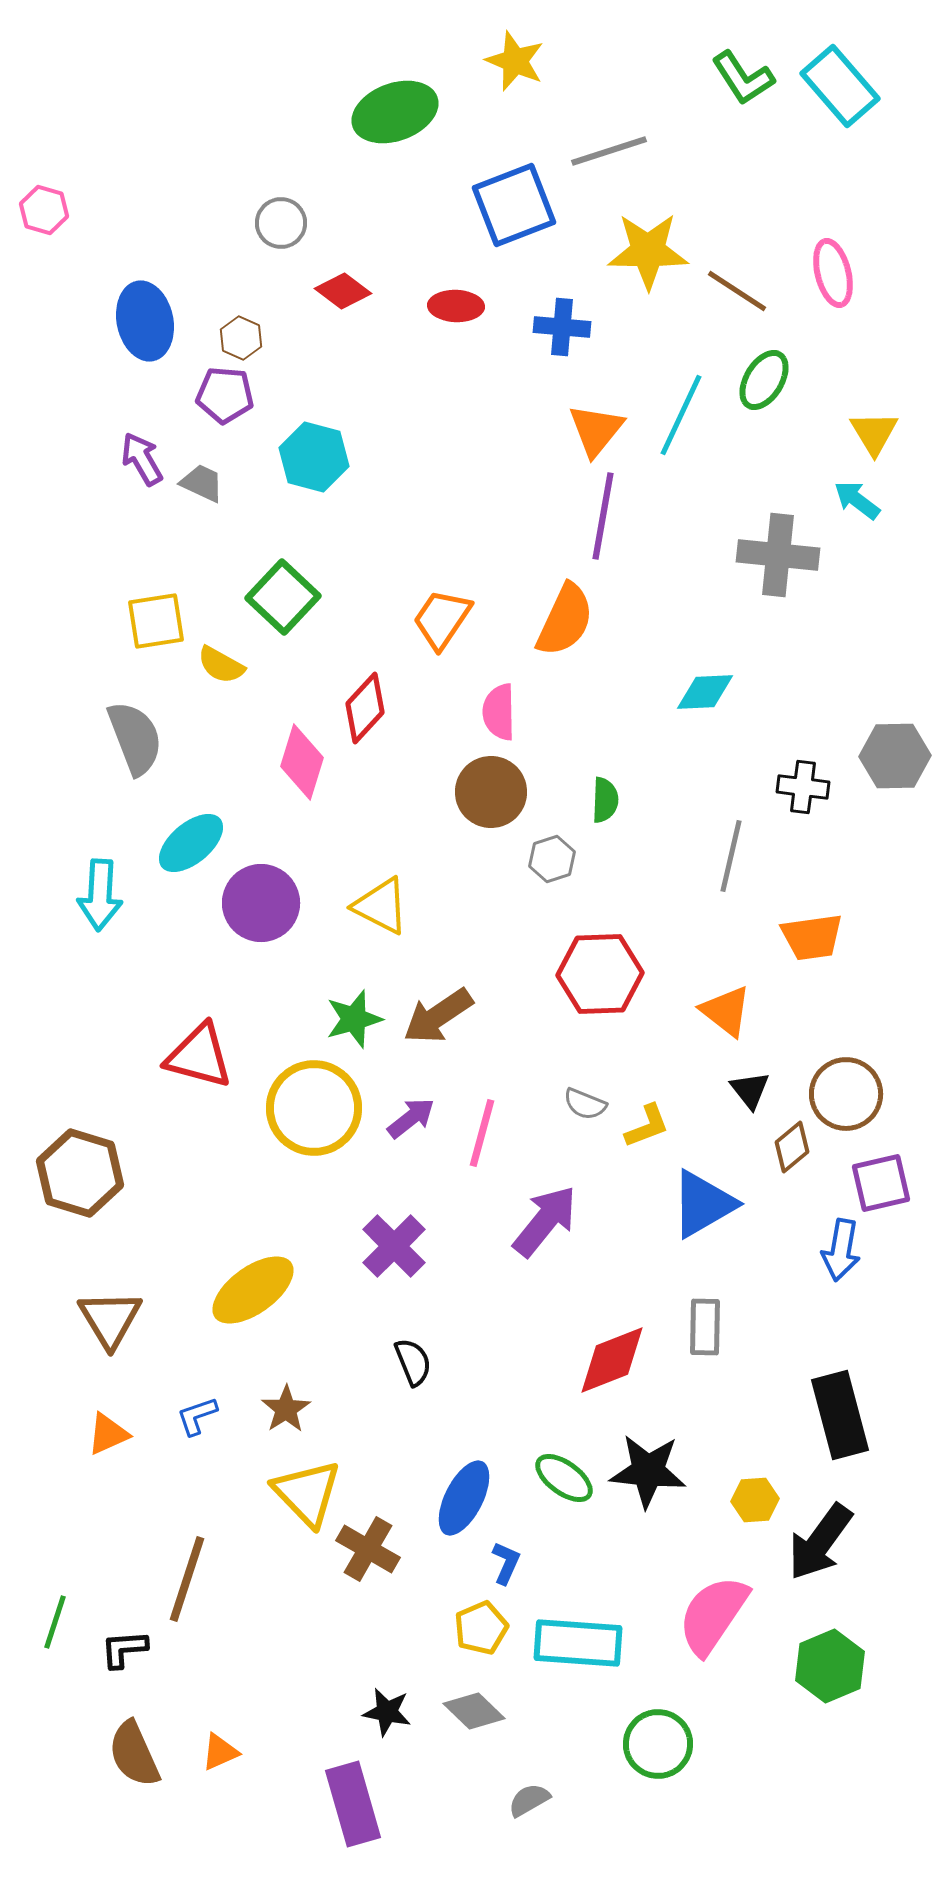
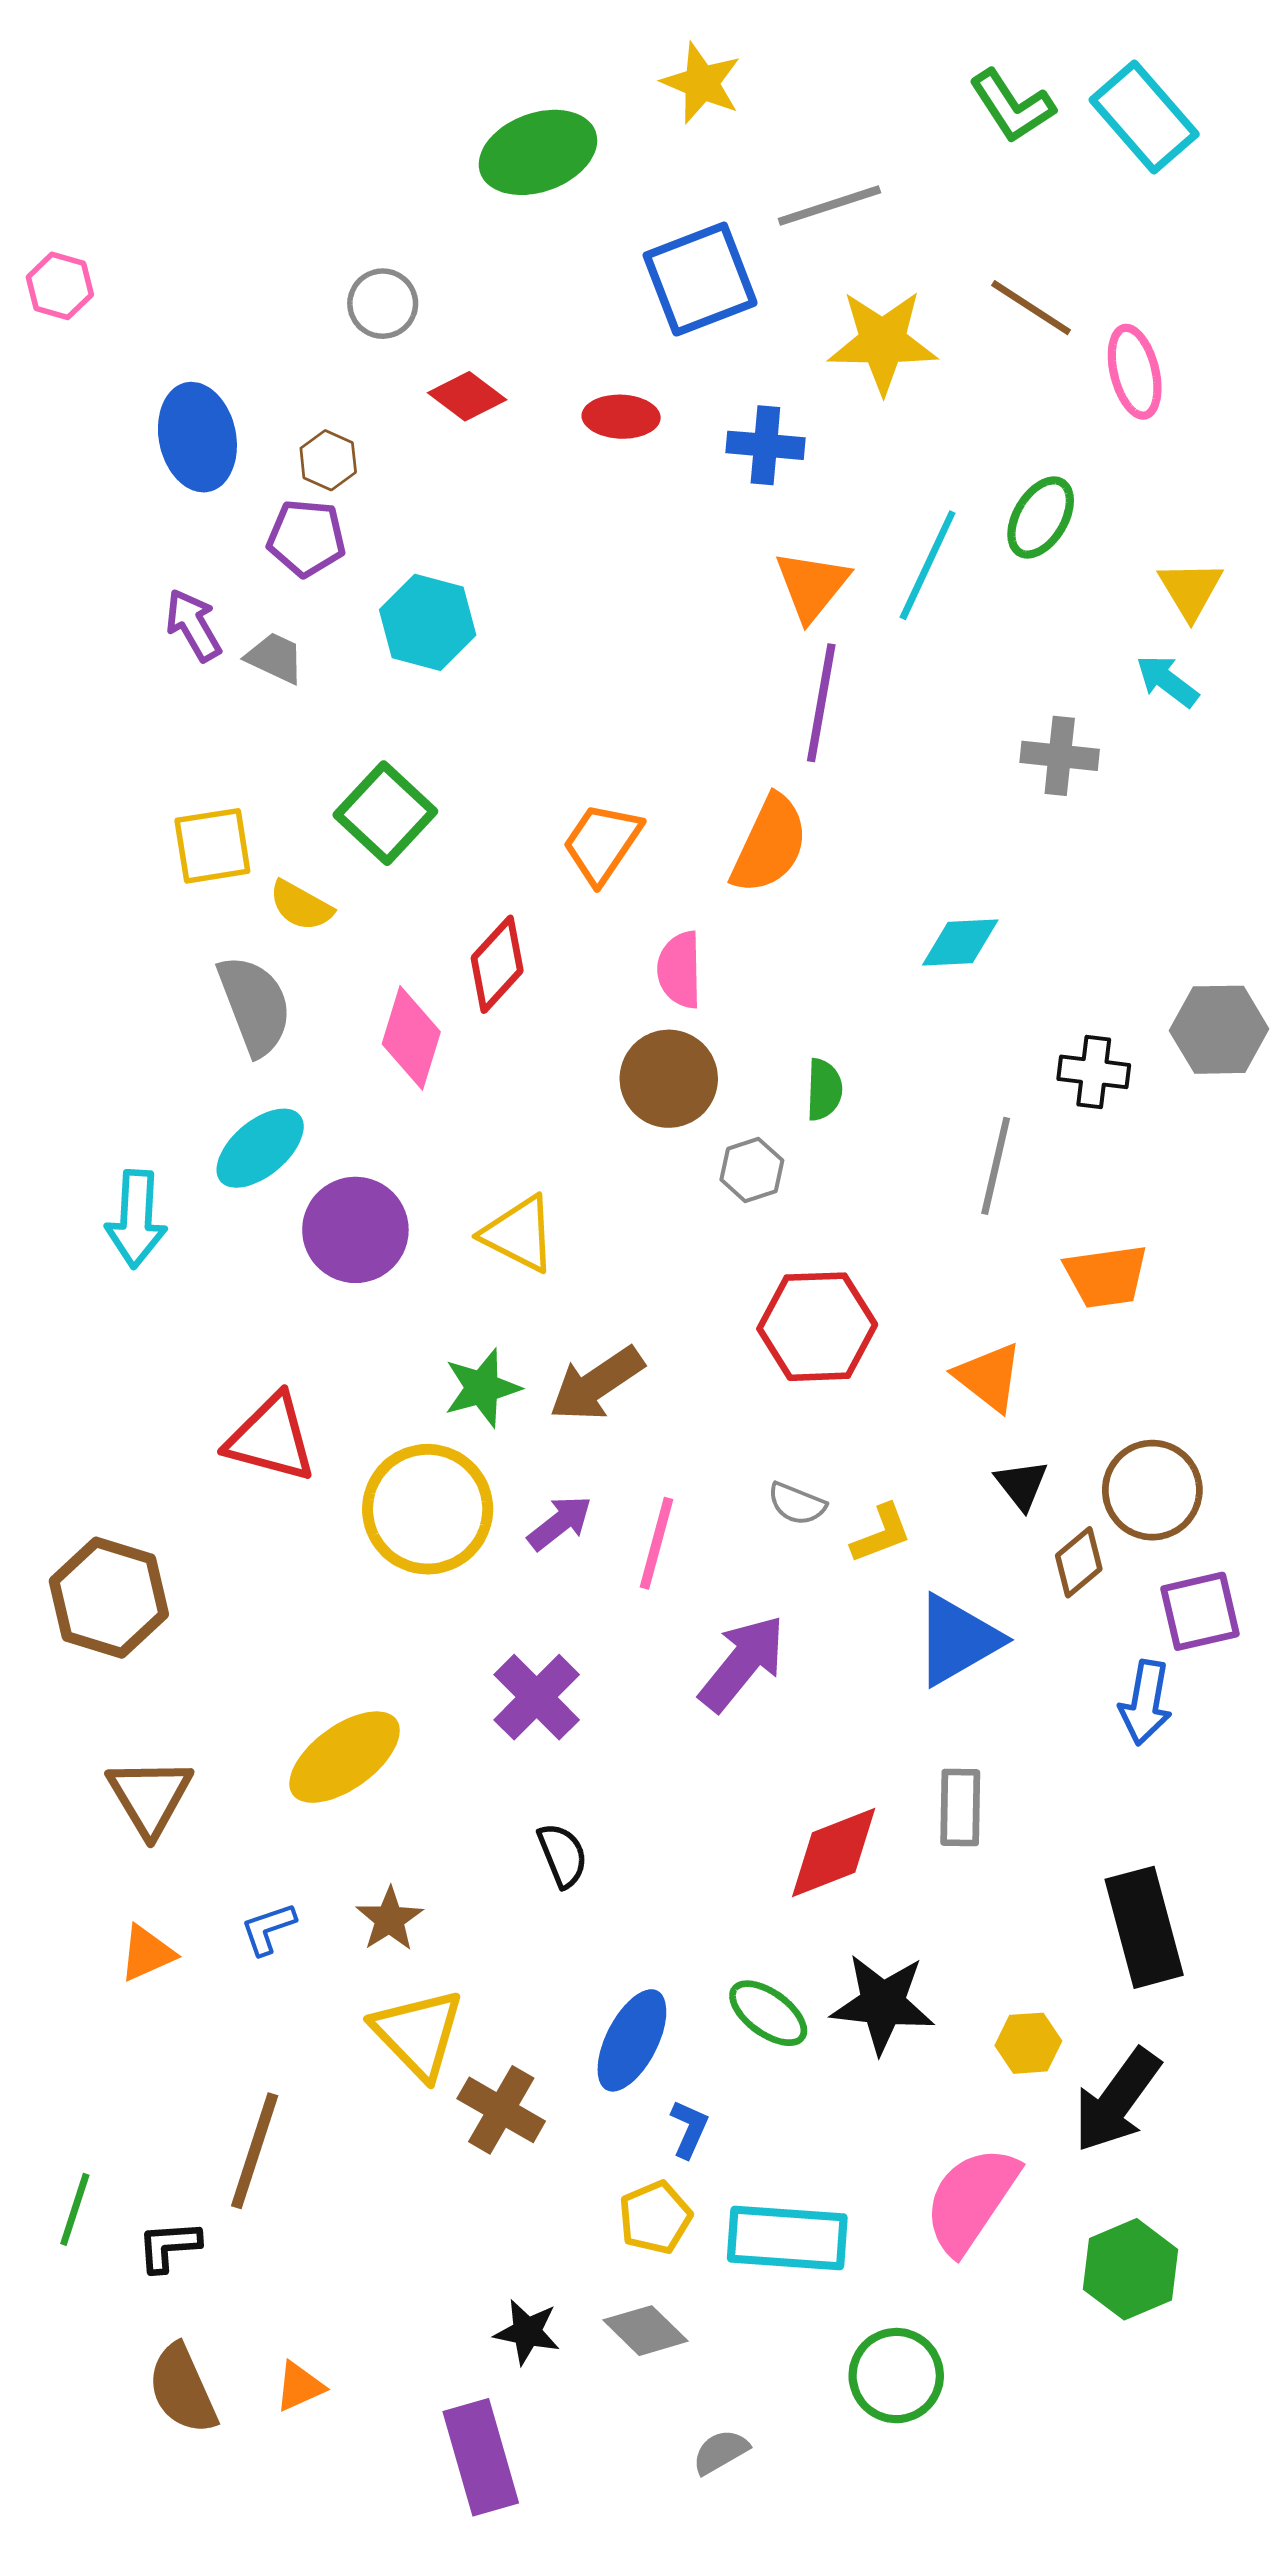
brown line: (737, 291) -> (1031, 308), moved
gray cross: (778, 555) -> (1060, 756), size x0.7
gray semicircle: (135, 738) -> (255, 1005), moved

